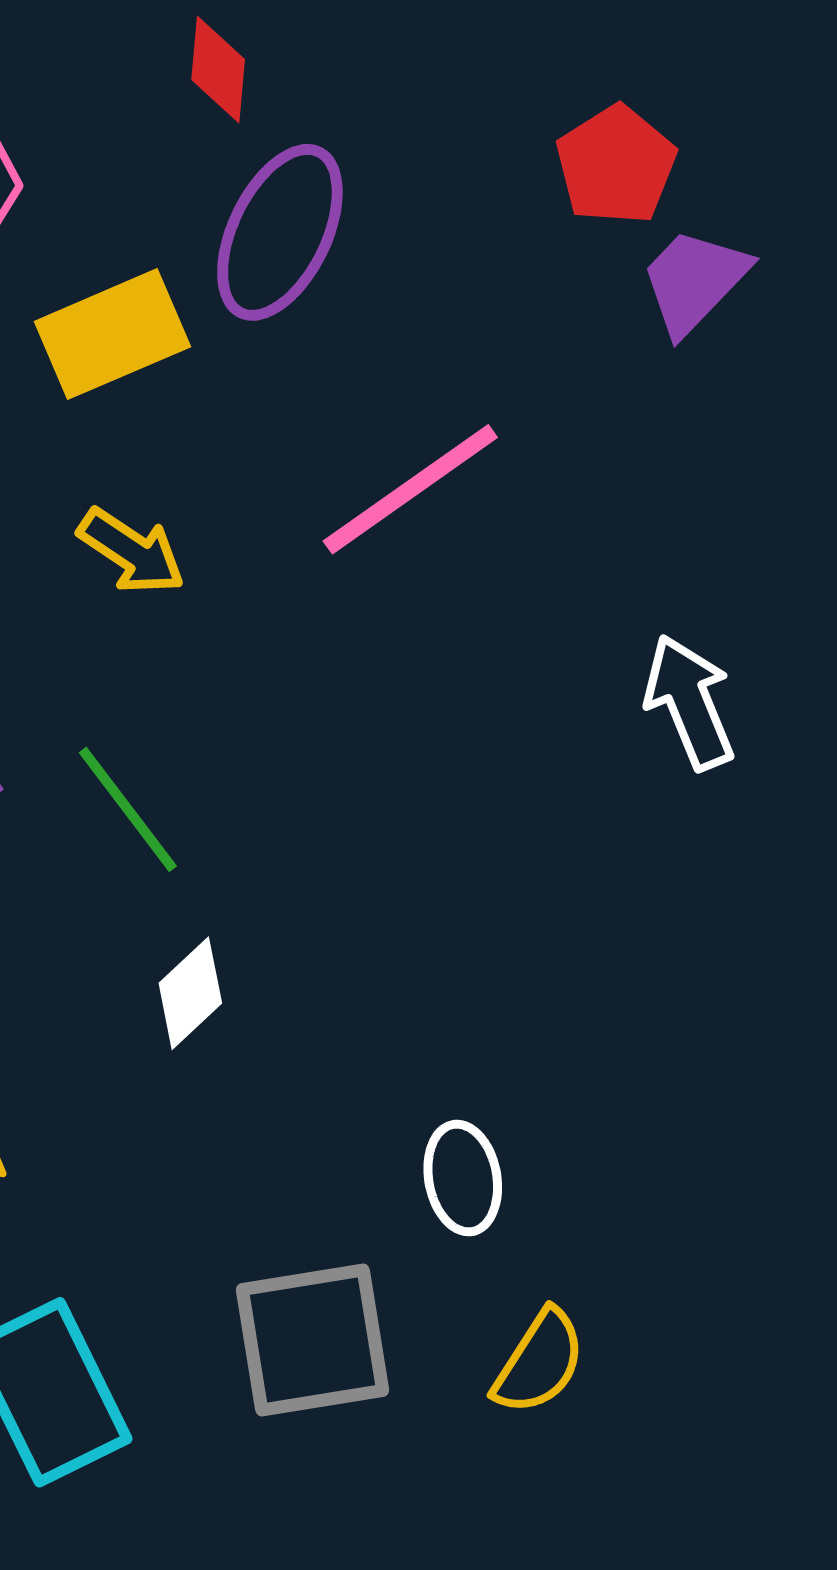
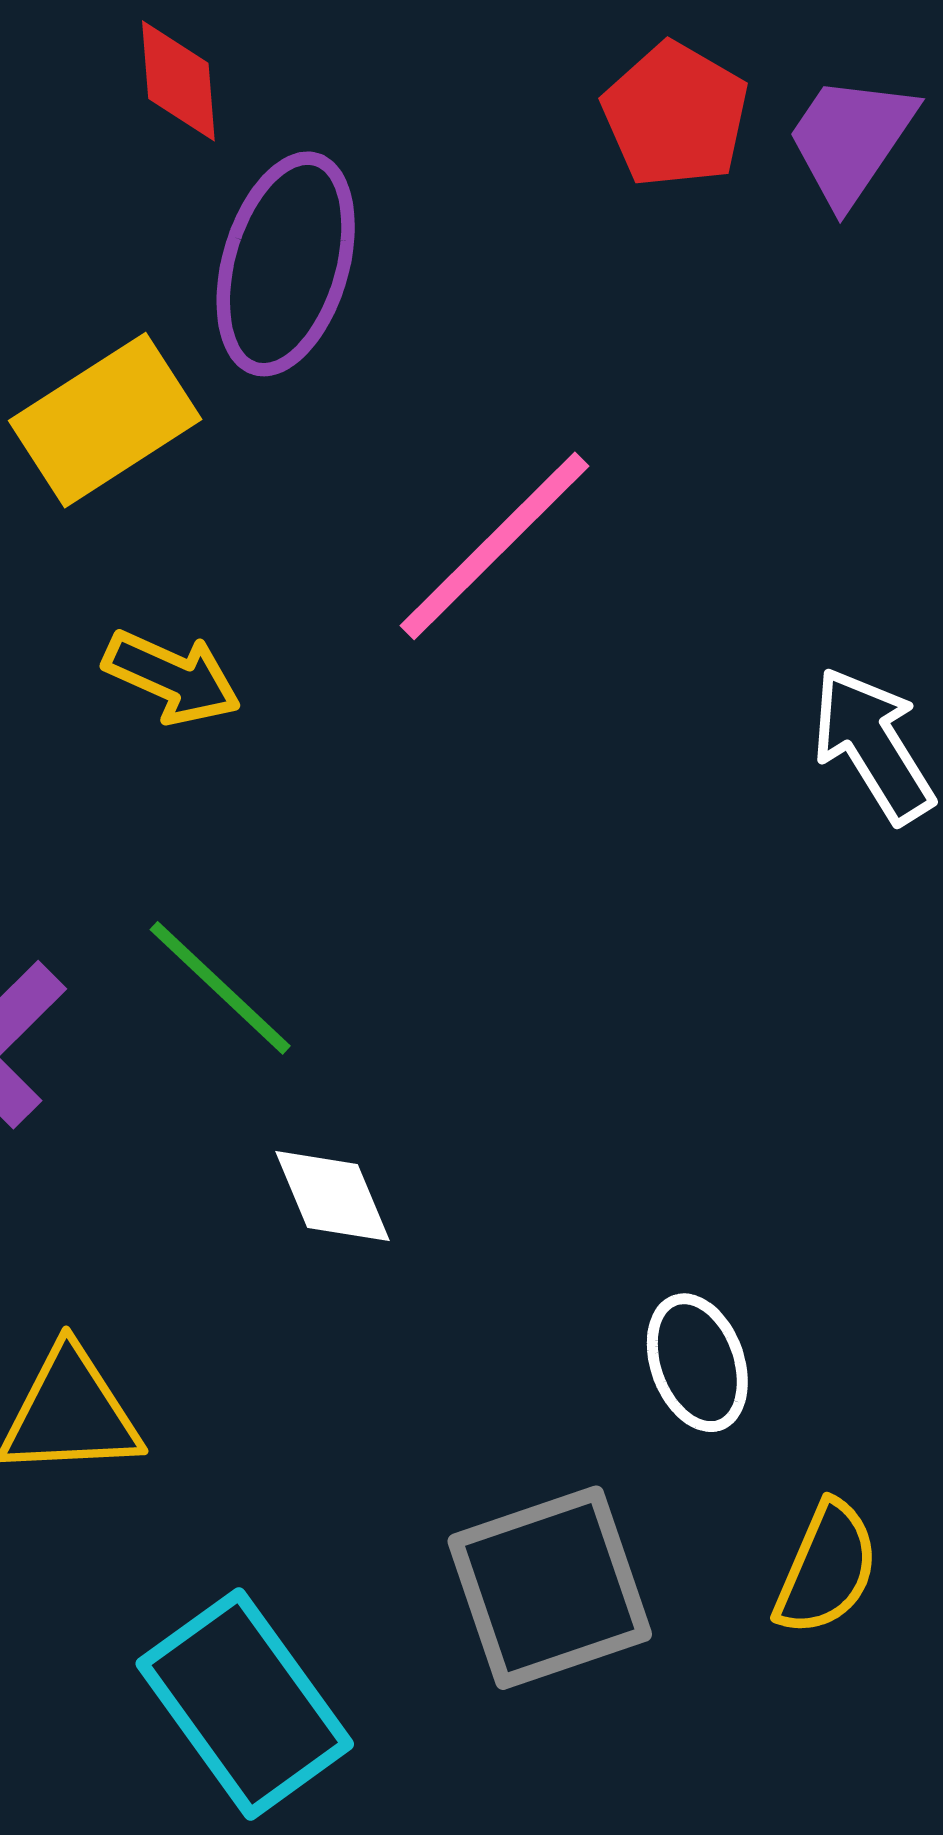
purple trapezoid: (694, 281) -> (851, 140), moved
white diamond: (190, 993) -> (333, 1196), turned -60

